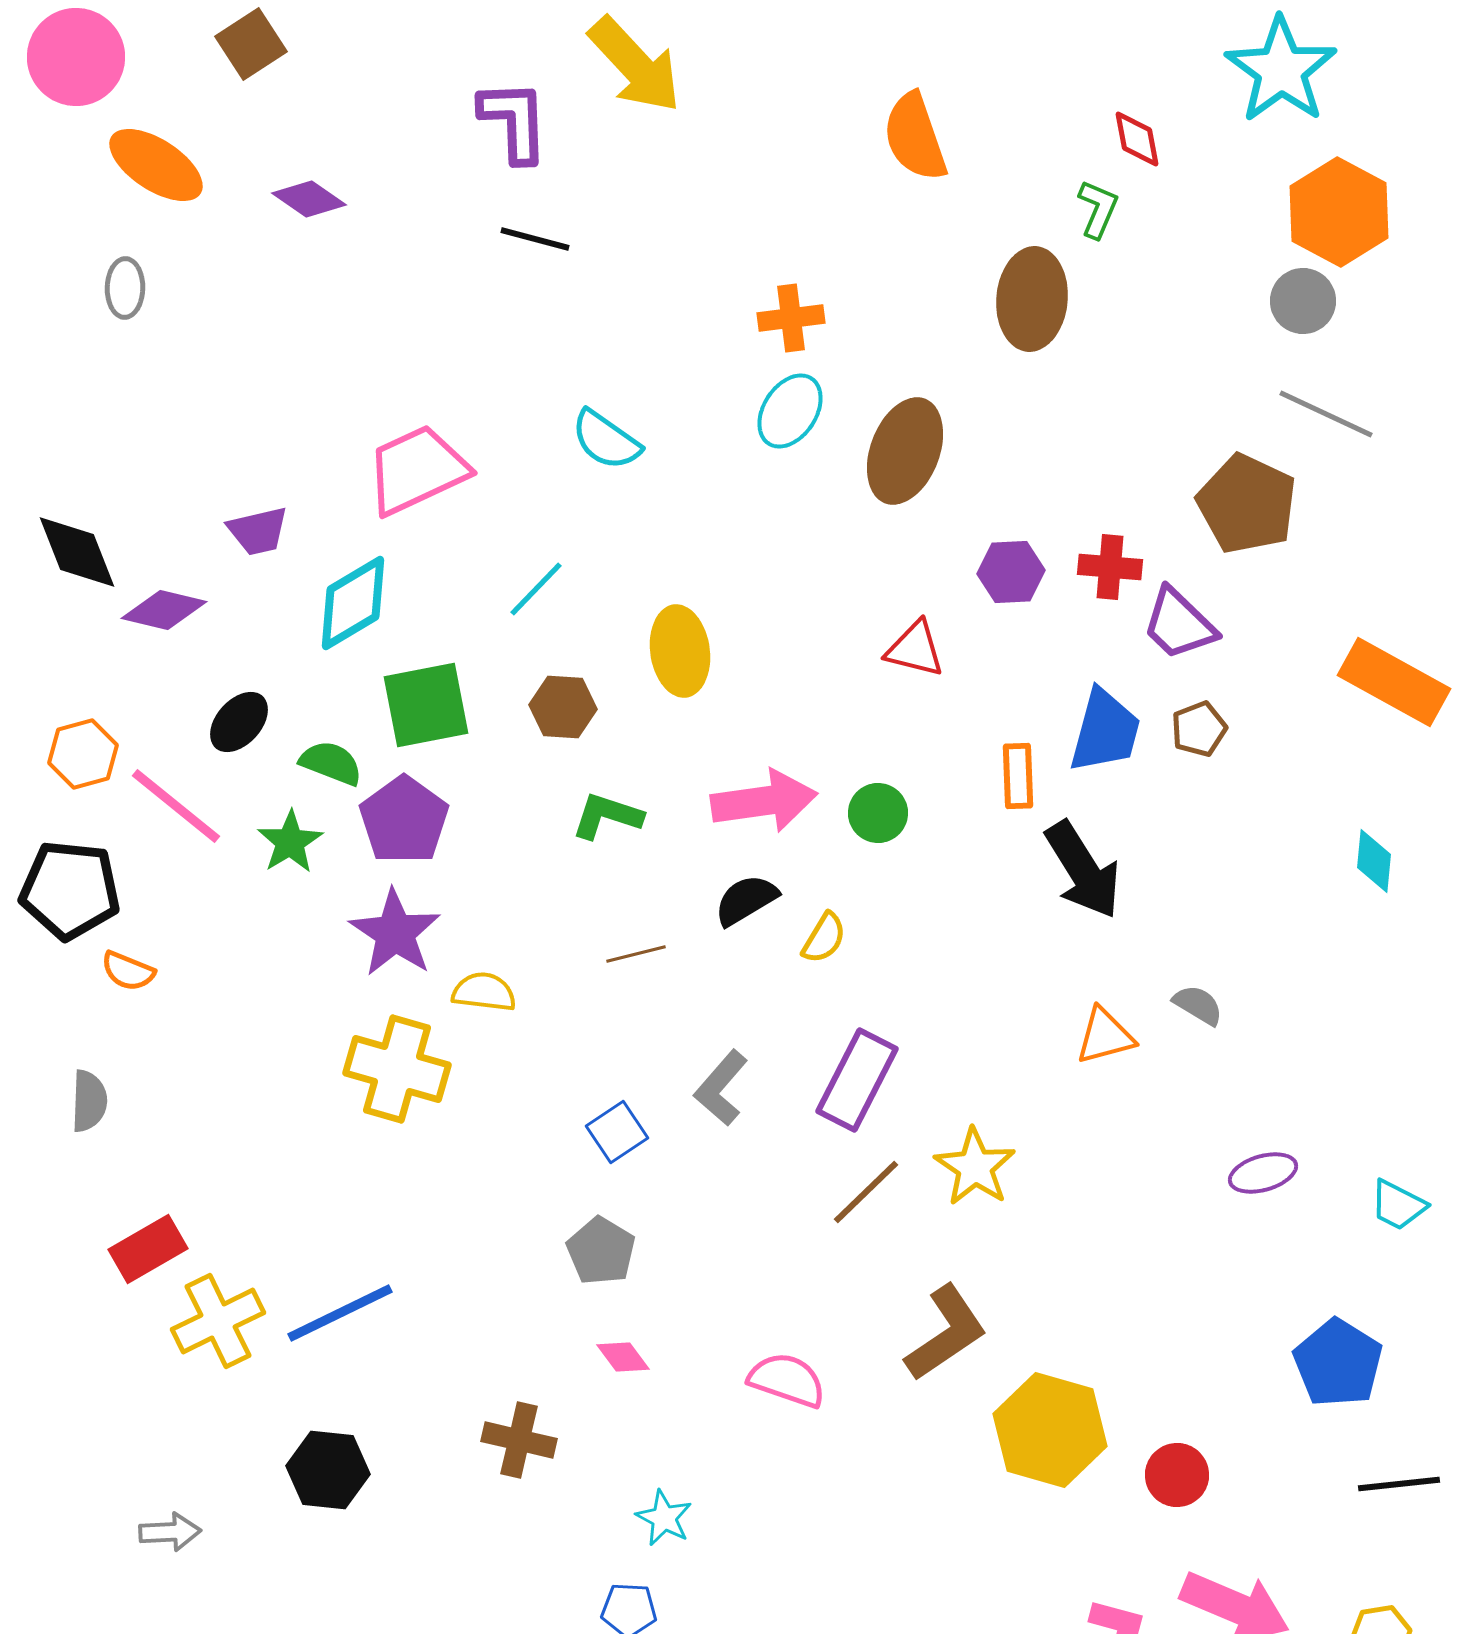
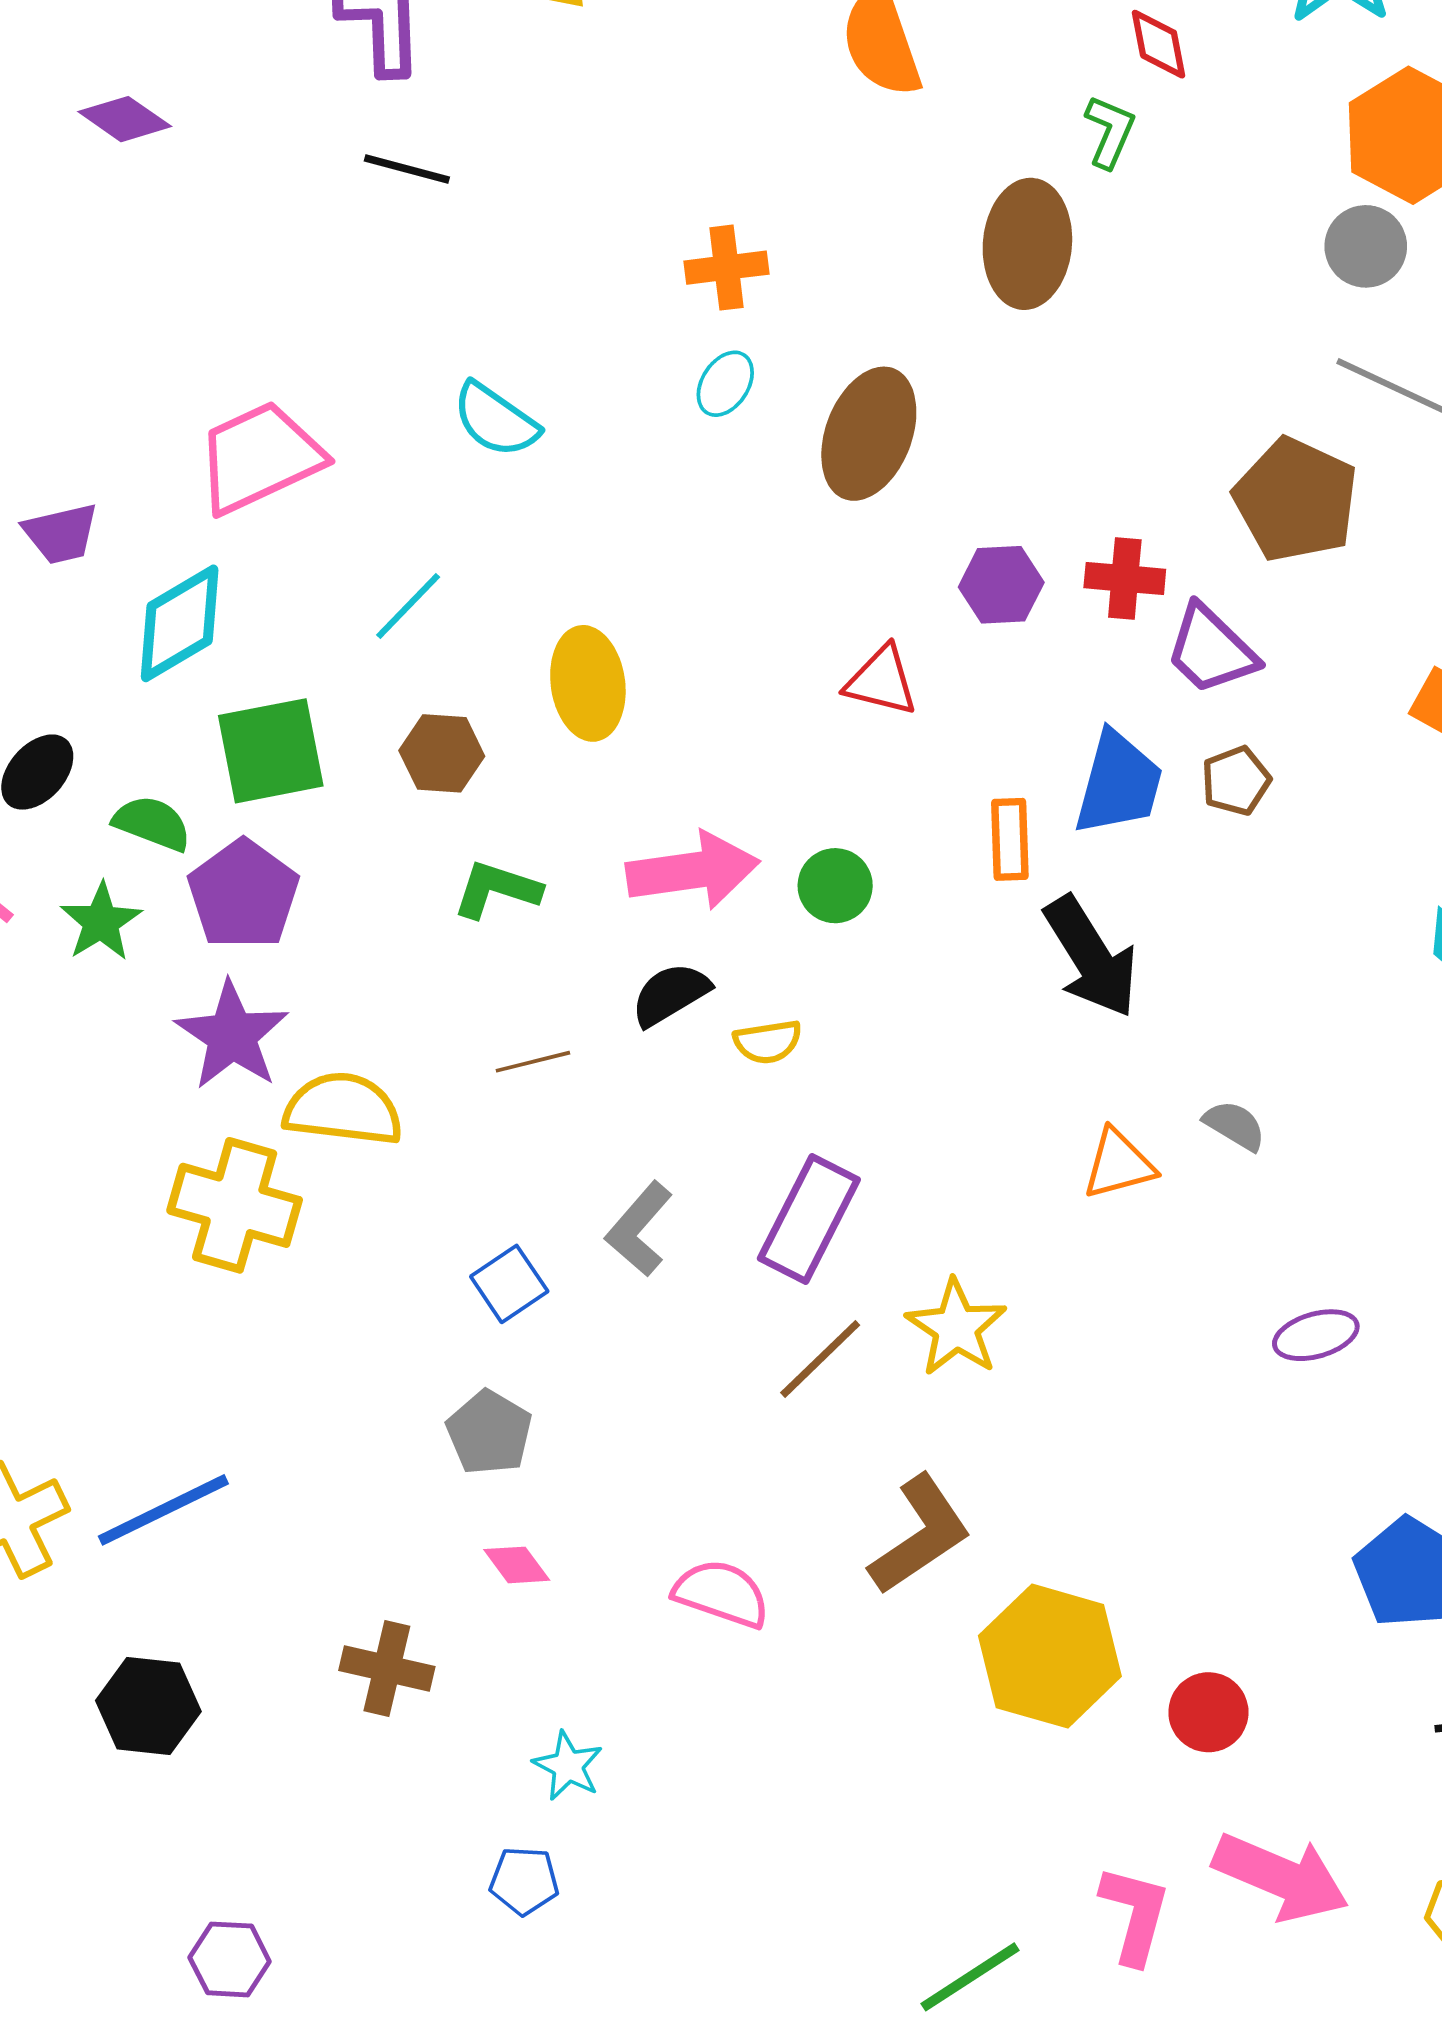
cyan ellipse: (790, 411) -> (725, 384), size x0.7
yellow semicircle: (824, 938) -> (768, 1042), turned 50
yellow semicircle: (484, 992) -> (343, 1109), size x1.5

